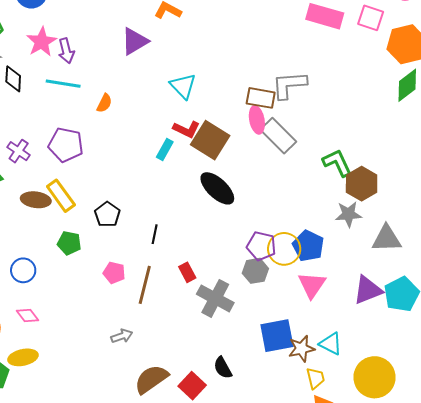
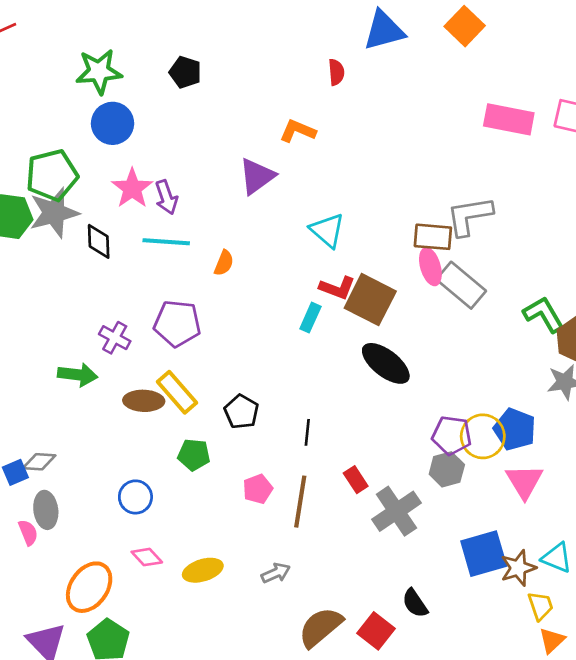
pink pentagon: (114, 273) -> (258, 489), turned -30
gray cross: (215, 298) -> (396, 511), turned 33
yellow ellipse: (23, 357) -> (203, 570), moved

